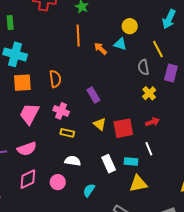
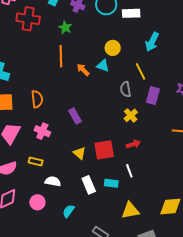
yellow triangle: (100, 124) -> (79, 153), moved
yellow rectangle: (67, 133) -> (36, 162), moved
yellow triangle: (138, 184) -> (130, 210), moved

